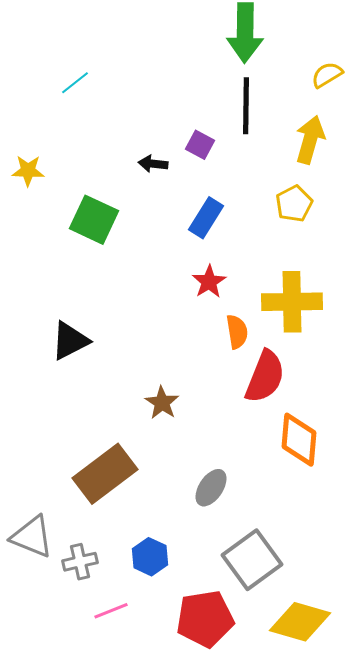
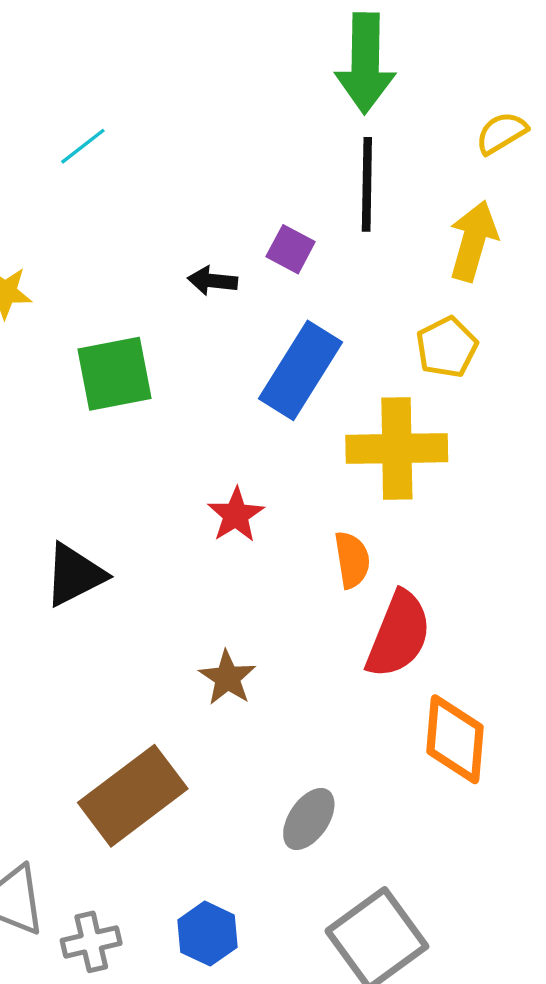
blue rectangle: (206, 218) -> (301, 370), size x1.4
green square: (94, 220) -> (114, 374), turned -36
red star: (209, 282) -> (236, 515), moved
yellow cross: (292, 302) -> (397, 449), moved

